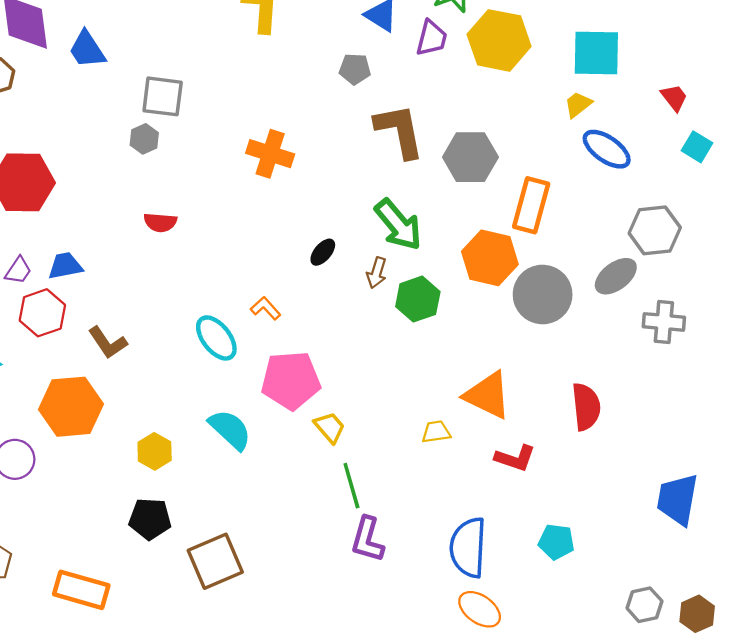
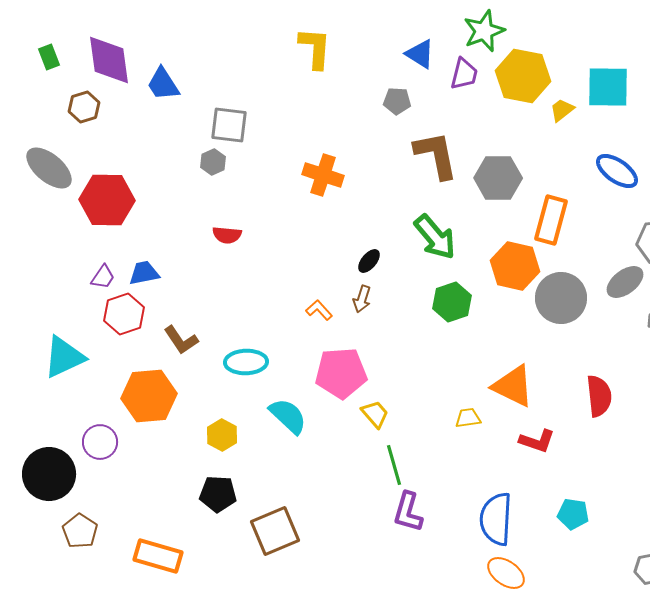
yellow trapezoid: (578, 104) -> (562, 110), moved
brown arrow: (377, 273) -> (362, 299), moved
cyan ellipse: (216, 338) -> (246, 362), moved, turned -54

